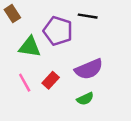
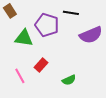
purple semicircle: (89, 69) -> (91, 35), moved
pink line: (25, 83) -> (20, 76), moved

